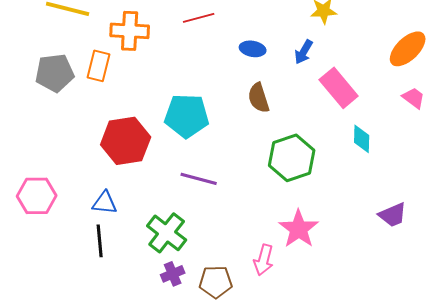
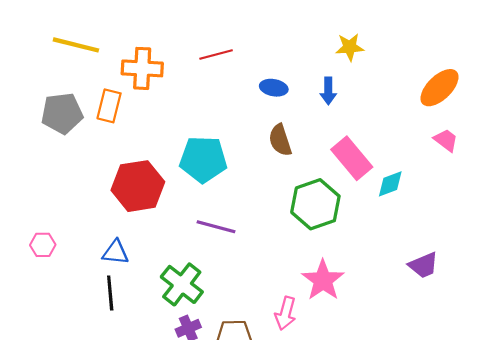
blue arrow: (304, 52) -> (328, 91), turned -30
pink rectangle: (339, 88) -> (352, 158), moved
cyan diamond: (362, 139) -> (390, 184), turned 68
pink hexagon: (37, 196) -> (43, 245), size x0.6

